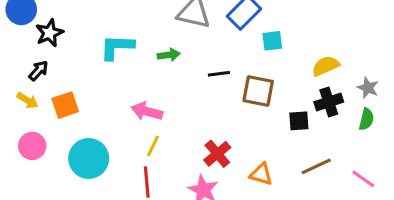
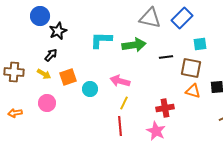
cyan square: (272, 41) -> (200, 44), moved
green arrow: (169, 55) -> (134, 45), size x1.6
red cross: (217, 154) -> (165, 108), turned 30
cyan circle: (89, 158) -> (90, 89), moved, size x0.6
orange triangle: (261, 174) -> (193, 91), moved

